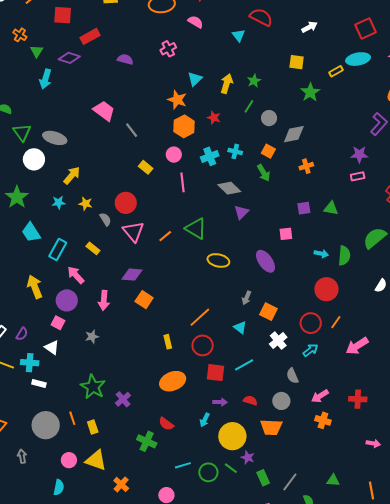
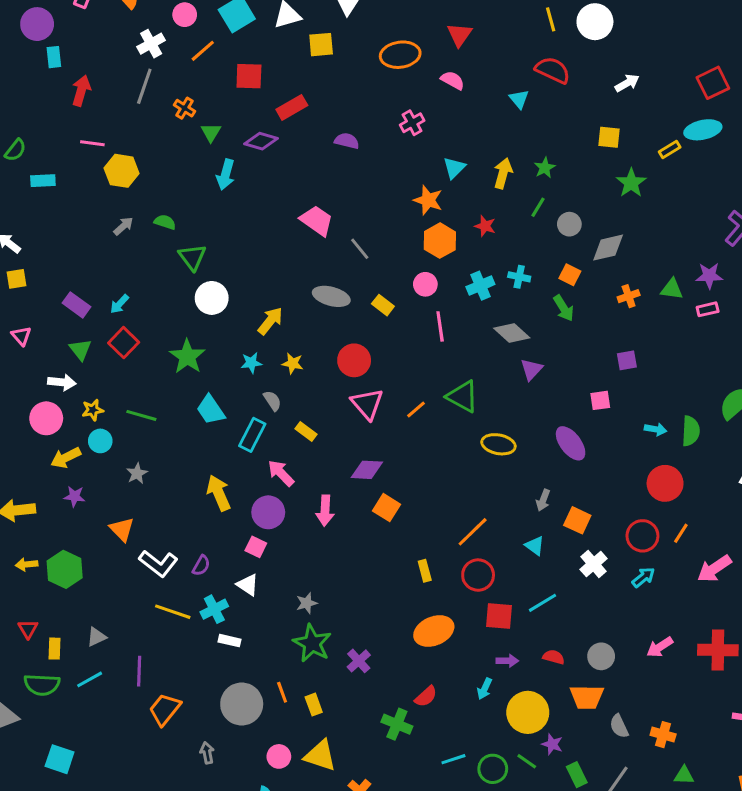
gray ellipse: (55, 138) -> (331, 296), moved
green triangle: (331, 208) -> (672, 289), moved
gray semicircle: (105, 219) -> (272, 401), moved
gray star: (92, 337) -> (307, 603), moved
cyan cross: (30, 363) -> (214, 609), turned -30
gray semicircle: (292, 376) -> (619, 726), moved
red cross: (358, 399) -> (718, 650), size x1.4
orange cross: (323, 420) -> (663, 735), moved
red semicircle: (166, 424) -> (426, 696), turned -77

